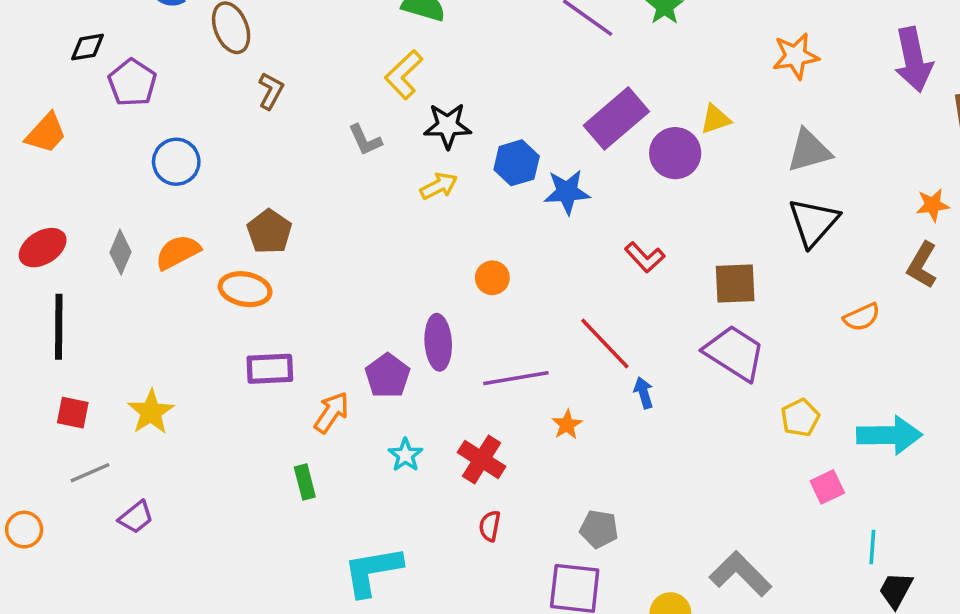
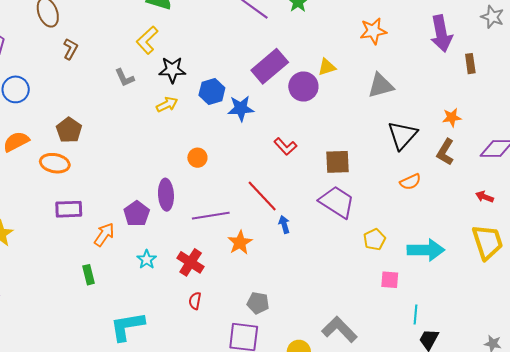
black triangle: (813, 222) -> (402, 135), moved
orange star: (567, 425) -> (240, 243), size x1.4
pink square: (827, 487) -> (390, 280), turned 30

